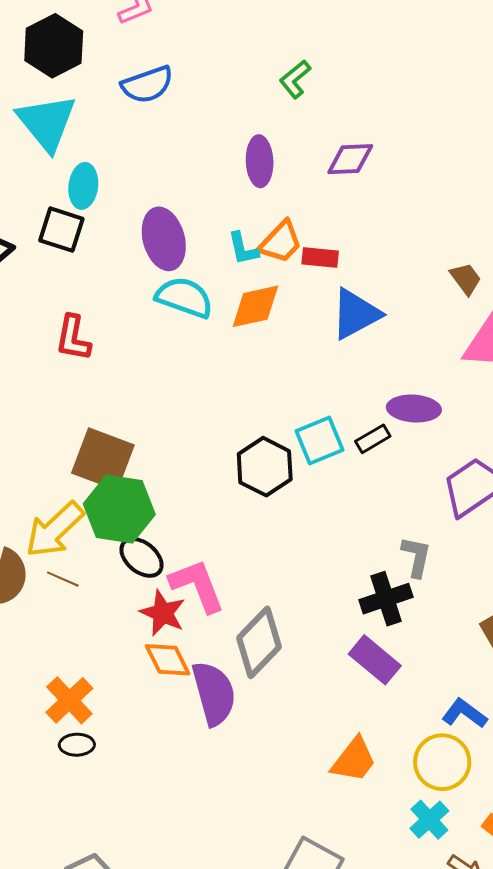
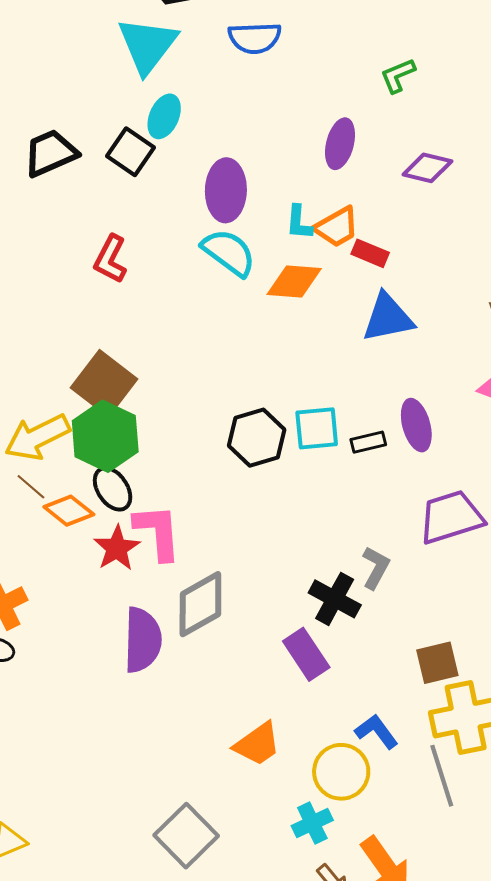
purple ellipse: (414, 409) -> (416, 425), turned 54
black cross: (386, 599) -> (335, 599), turned 30
orange diamond: (168, 660) -> (69, 511), moved, turned -42

